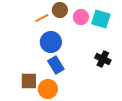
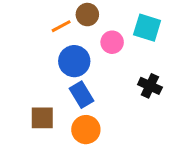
pink circle: (81, 17) -> (112, 42), moved
orange circle: (48, 89) -> (86, 130), moved

